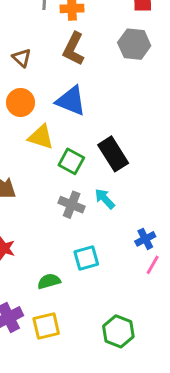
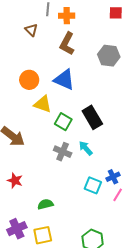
gray hexagon: (134, 44) -> (109, 56), moved
brown triangle: (22, 58) -> (31, 30), moved
cyan square: (86, 258) -> (93, 185), moved, turned 36

